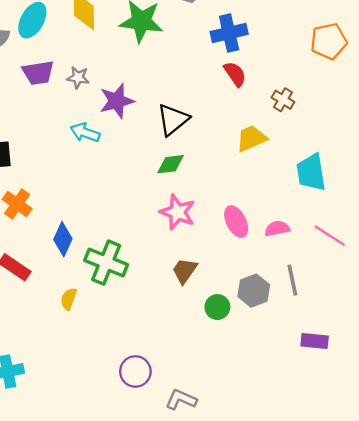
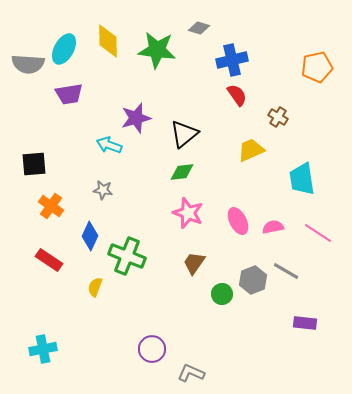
gray star: (78, 77) -> (103, 190), moved
gray line: (292, 280) -> (286, 271), turned -48

